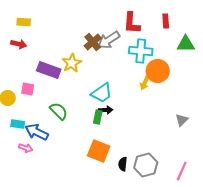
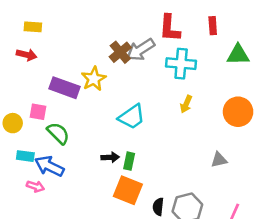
orange circle: (158, 71) -> (238, 112), moved
black arrow: (106, 110) -> (110, 157), moved
green semicircle: (59, 111) -> (58, 133), moved
green rectangle: (98, 117) -> (129, 161), moved
gray triangle: (182, 120) -> (219, 160), moved, turned 32

